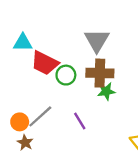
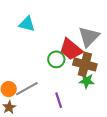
red trapezoid: (45, 63) -> (71, 49), moved

